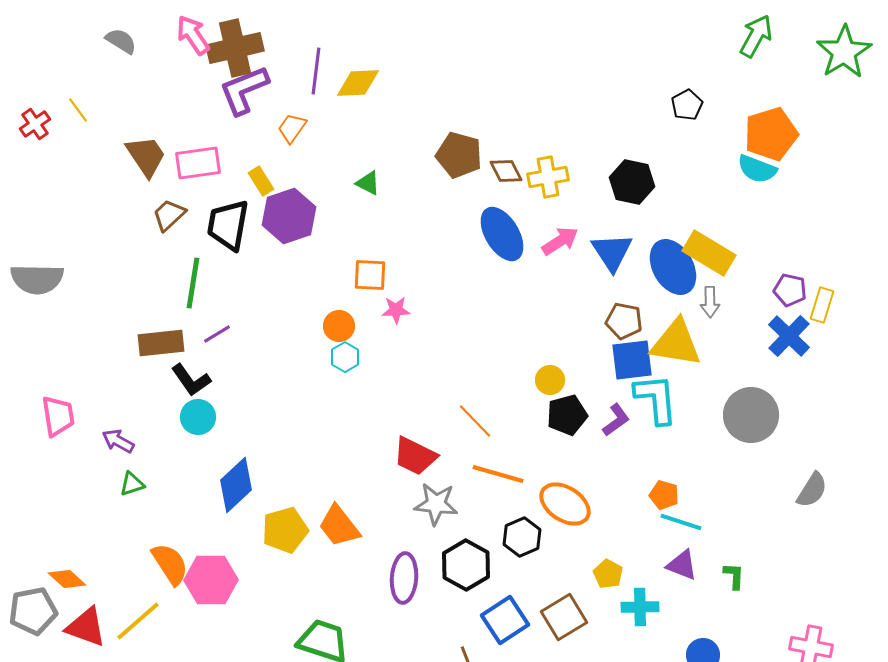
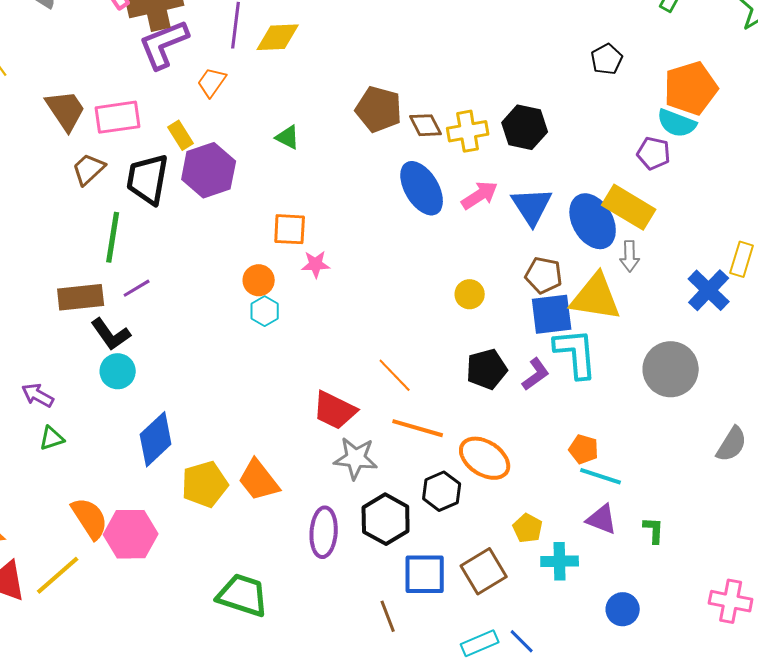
black hexagon: (632, 182) -> (525, 127), moved
purple pentagon: (790, 290) -> (654, 153), moved
yellow circle: (550, 380) -> (470, 294), moved
blue square: (505, 620) -> (425, 574), turned 33

